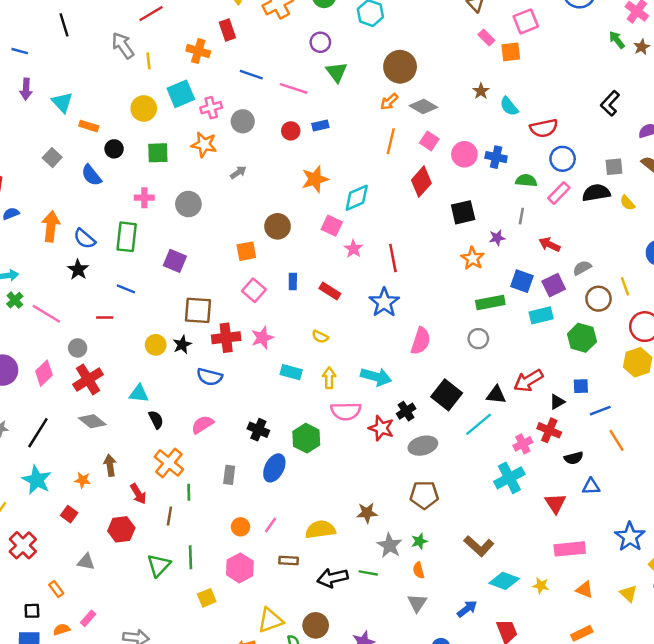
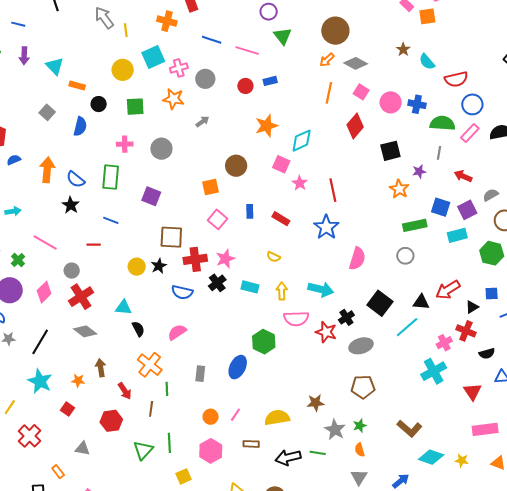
blue semicircle: (91, 175) -> (80, 126), turned -126
green semicircle: (526, 181) -> (442, 123), size x1.4
green cross: (15, 300) -> (18, 260), moved
black cross: (258, 430) -> (217, 283), moved, turned 30

